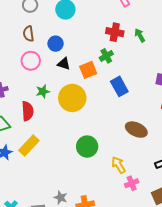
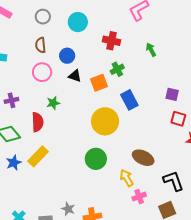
red cross: (115, 32) -> (112, 41), moved
yellow circle: (72, 98) -> (105, 121), moved
brown ellipse: (136, 130) -> (143, 158), moved

